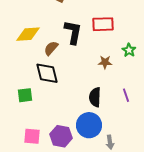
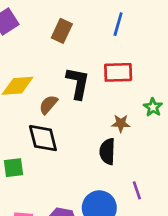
purple line: (126, 95) -> (137, 190), moved
black semicircle: (95, 97) -> (107, 152), moved

